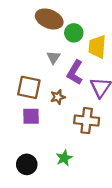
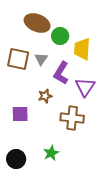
brown square: (29, 87) -> (18, 59), moved

